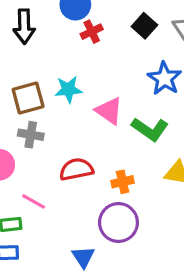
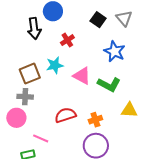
black arrow: (24, 26) -> (34, 29), moved
red cross: (92, 32) -> (67, 40), moved
gray cross: (31, 135) -> (25, 97), moved

